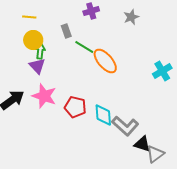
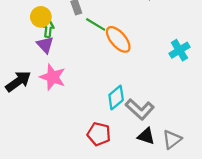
red pentagon: (75, 107) -> (99, 134), moved
cyan diamond: (103, 115) -> (116, 97), turned 55
black triangle: (142, 144) -> (146, 136), moved

